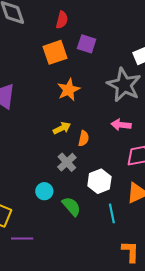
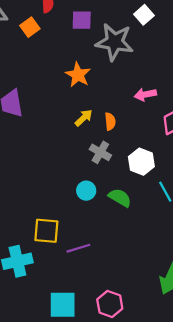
orange square: (55, 52) -> (30, 27), moved, size x0.7
gray star: (124, 85) -> (114, 42), moved

